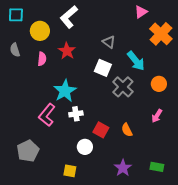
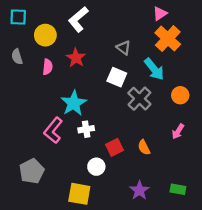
orange cross: (161, 34) -> (168, 39), moved
red square: (101, 130) -> (114, 147), turned 35
yellow square: (70, 171) -> (79, 194), size x1.5

